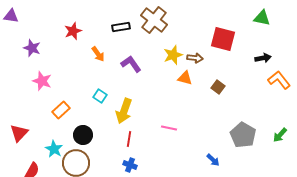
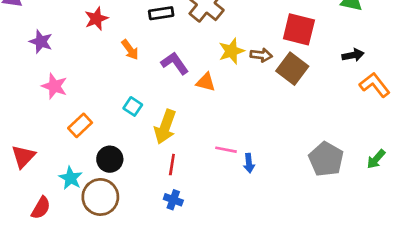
orange triangle: (185, 78) -> (206, 82), moved
brown square: (218, 87) -> (292, 69), moved, size x1.6
blue arrow: (213, 160) -> (249, 163), moved, turned 40

